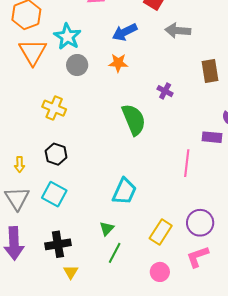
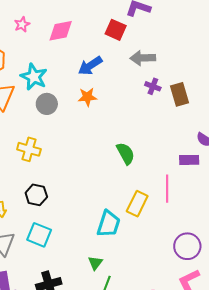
purple cross: (165, 91) -> (153, 86), moved
green semicircle: (134, 120) -> (126, 153), moved, size x0.7
yellow rectangle: (161, 232) -> (137, 204), moved

